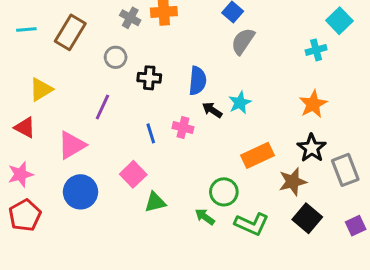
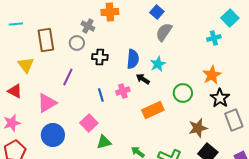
gray cross: (130, 18) -> (88, 26), moved
brown rectangle: (70, 32) -> (46, 40), moved, turned -40
yellow triangle: (41, 89) -> (26, 65), turned -36
cyan star: (240, 103) -> (158, 64), moved
pink cross: (183, 128) -> (123, 91), turned -32
black star: (312, 148) -> (220, 98), moved
orange rectangle: (258, 155) -> (153, 110), moved
green circle: (224, 192) -> (183, 93), moved

